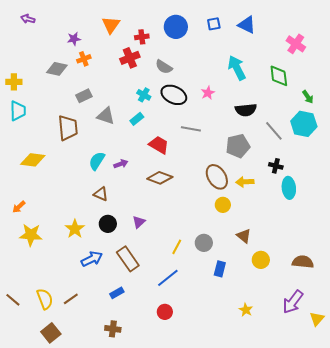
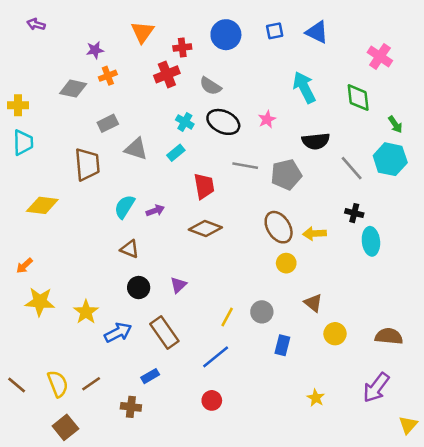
red trapezoid: (159, 145) -> (204, 186), turned 50
gray pentagon: (238, 146) -> (286, 175), moved
yellow star: (75, 229) -> (86, 312), moved
yellow triangle: (317, 319) -> (408, 425), moved
brown cross: (113, 329) -> (131, 407), moved

